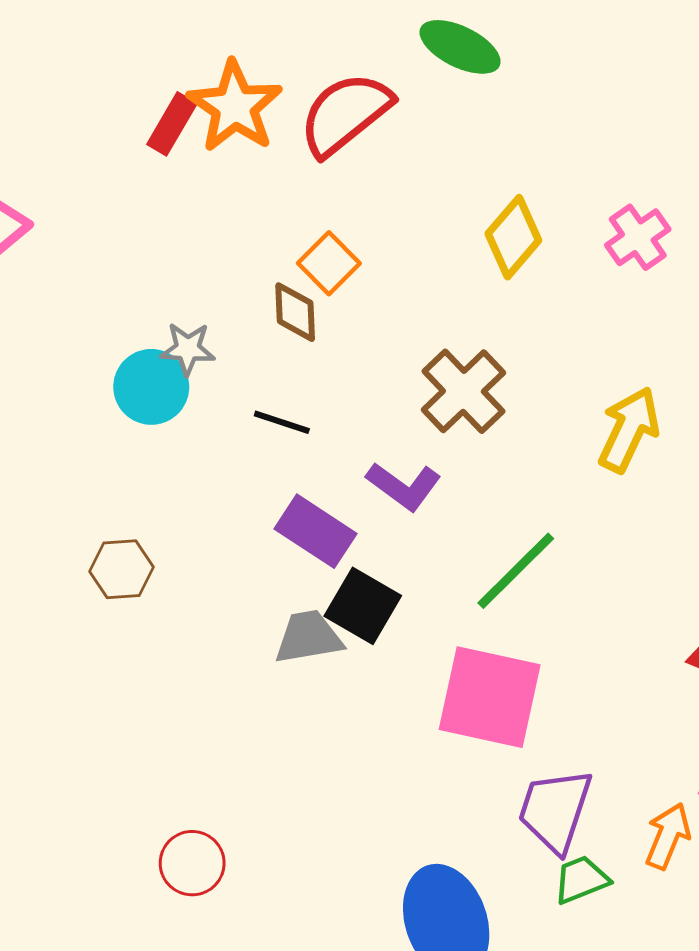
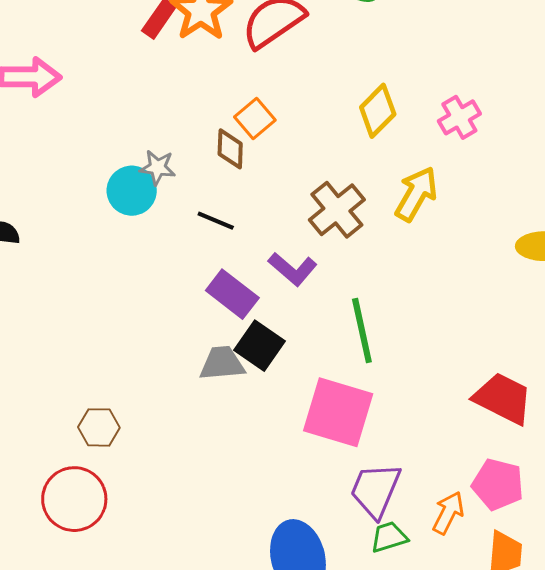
yellow arrow: (629, 430) -> (416, 194), moved
brown hexagon: (121, 569) -> (99, 427), moved
green line: (516, 571) -> (362, 330), turned -62
red circle: (192, 863) -> (74, 499), moved, size x1.5

